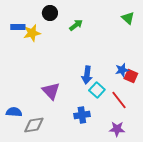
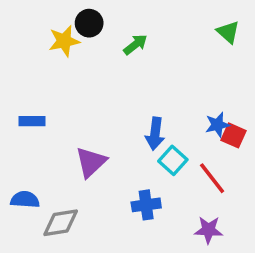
blue rectangle: (18, 27) -> (32, 121), moved
yellow star: (32, 33) -> (64, 41), moved
purple triangle: (51, 91) -> (91, 162), turned 30

